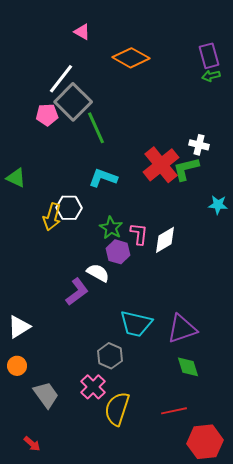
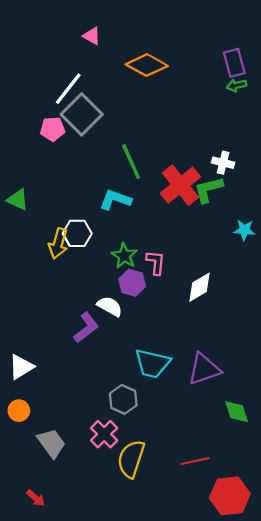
green line: (96, 128) -> (131, 162), moved
white diamond: (165, 240) -> (199, 287), moved
green diamond: (188, 367) -> (237, 412), moved

